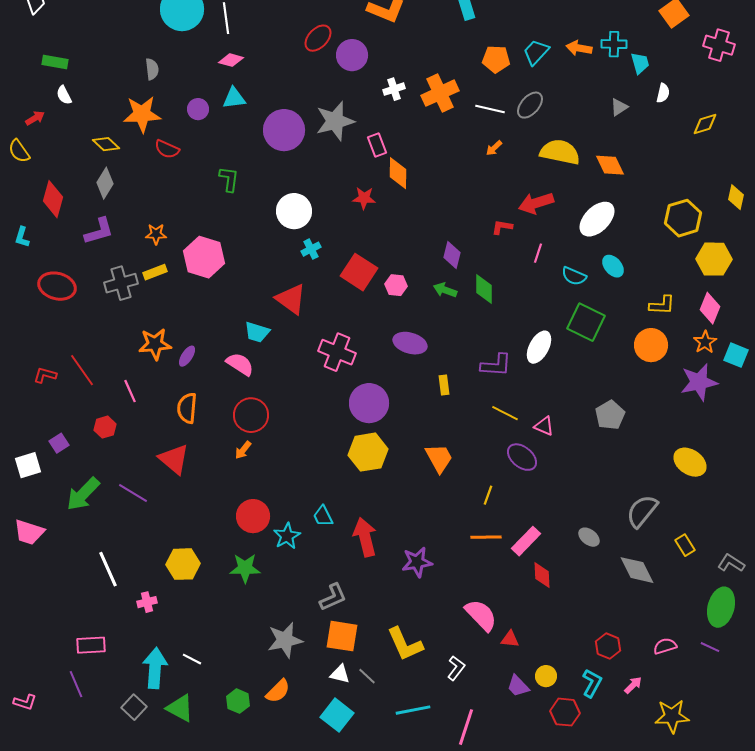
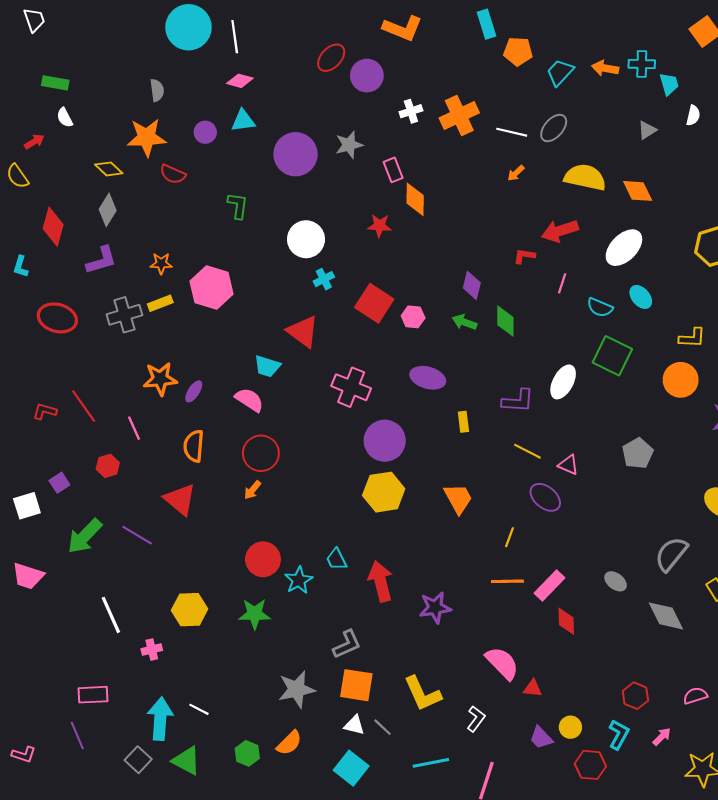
orange pentagon: (496, 59) -> (518, 51), moved
gray star: (335, 121) -> (349, 145), size x0.7

